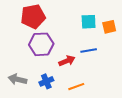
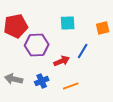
red pentagon: (33, 16) -> (16, 26), moved
cyan square: (89, 22) -> (68, 23), moved
blue line: (89, 50) -> (83, 51), turned -49

